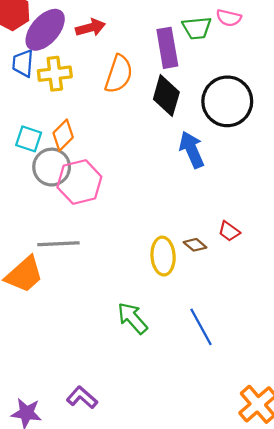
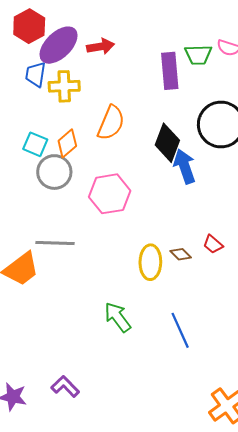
orange semicircle: (119, 74) -> (111, 123), moved
black diamond: (166, 96) -> (167, 143), moved
pink hexagon: (79, 182) -> (110, 194), moved

